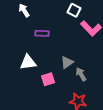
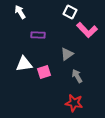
gray triangle: (67, 62) -> (67, 54), moved
pink square: (48, 79) -> (44, 72), moved

